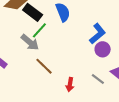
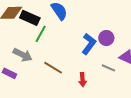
blue L-shape: (97, 34) -> (89, 44), moved
gray arrow: (30, 42) -> (23, 55), moved

